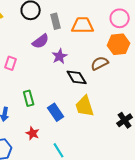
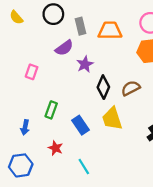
brown semicircle: (100, 63) -> (131, 88), moved
black diamond: (77, 77) -> (103, 87), turned 55
green rectangle: (29, 98) -> (51, 110), turned 35

